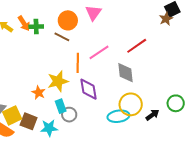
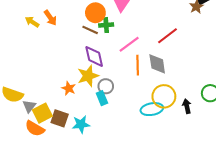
green cross: (36, 27) -> (106, 25), moved
orange line: (78, 63) -> (138, 65), moved
purple diamond: (89, 89) -> (94, 56), moved
cyan rectangle: (61, 106) -> (102, 98), moved
gray circle: (69, 115) -> (106, 86), moved
black arrow: (152, 115) -> (187, 106), turned -64

